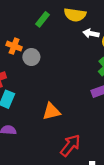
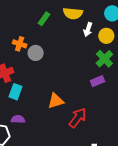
white arrow: (91, 33) -> (88, 29), turned -80
red arrow: (70, 145) -> (78, 118), moved

